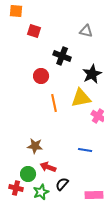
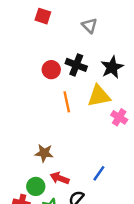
gray triangle: (86, 31) -> (89, 26), moved, turned 32
black cross: (62, 56) -> (76, 65), moved
blue line: (85, 150) -> (99, 173), moved, turned -64

